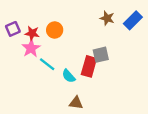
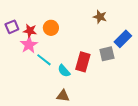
blue rectangle: (133, 20) -> (123, 39), moved
gray square: (101, 55) -> (107, 54), moved
brown triangle: (76, 103) -> (63, 96), moved

